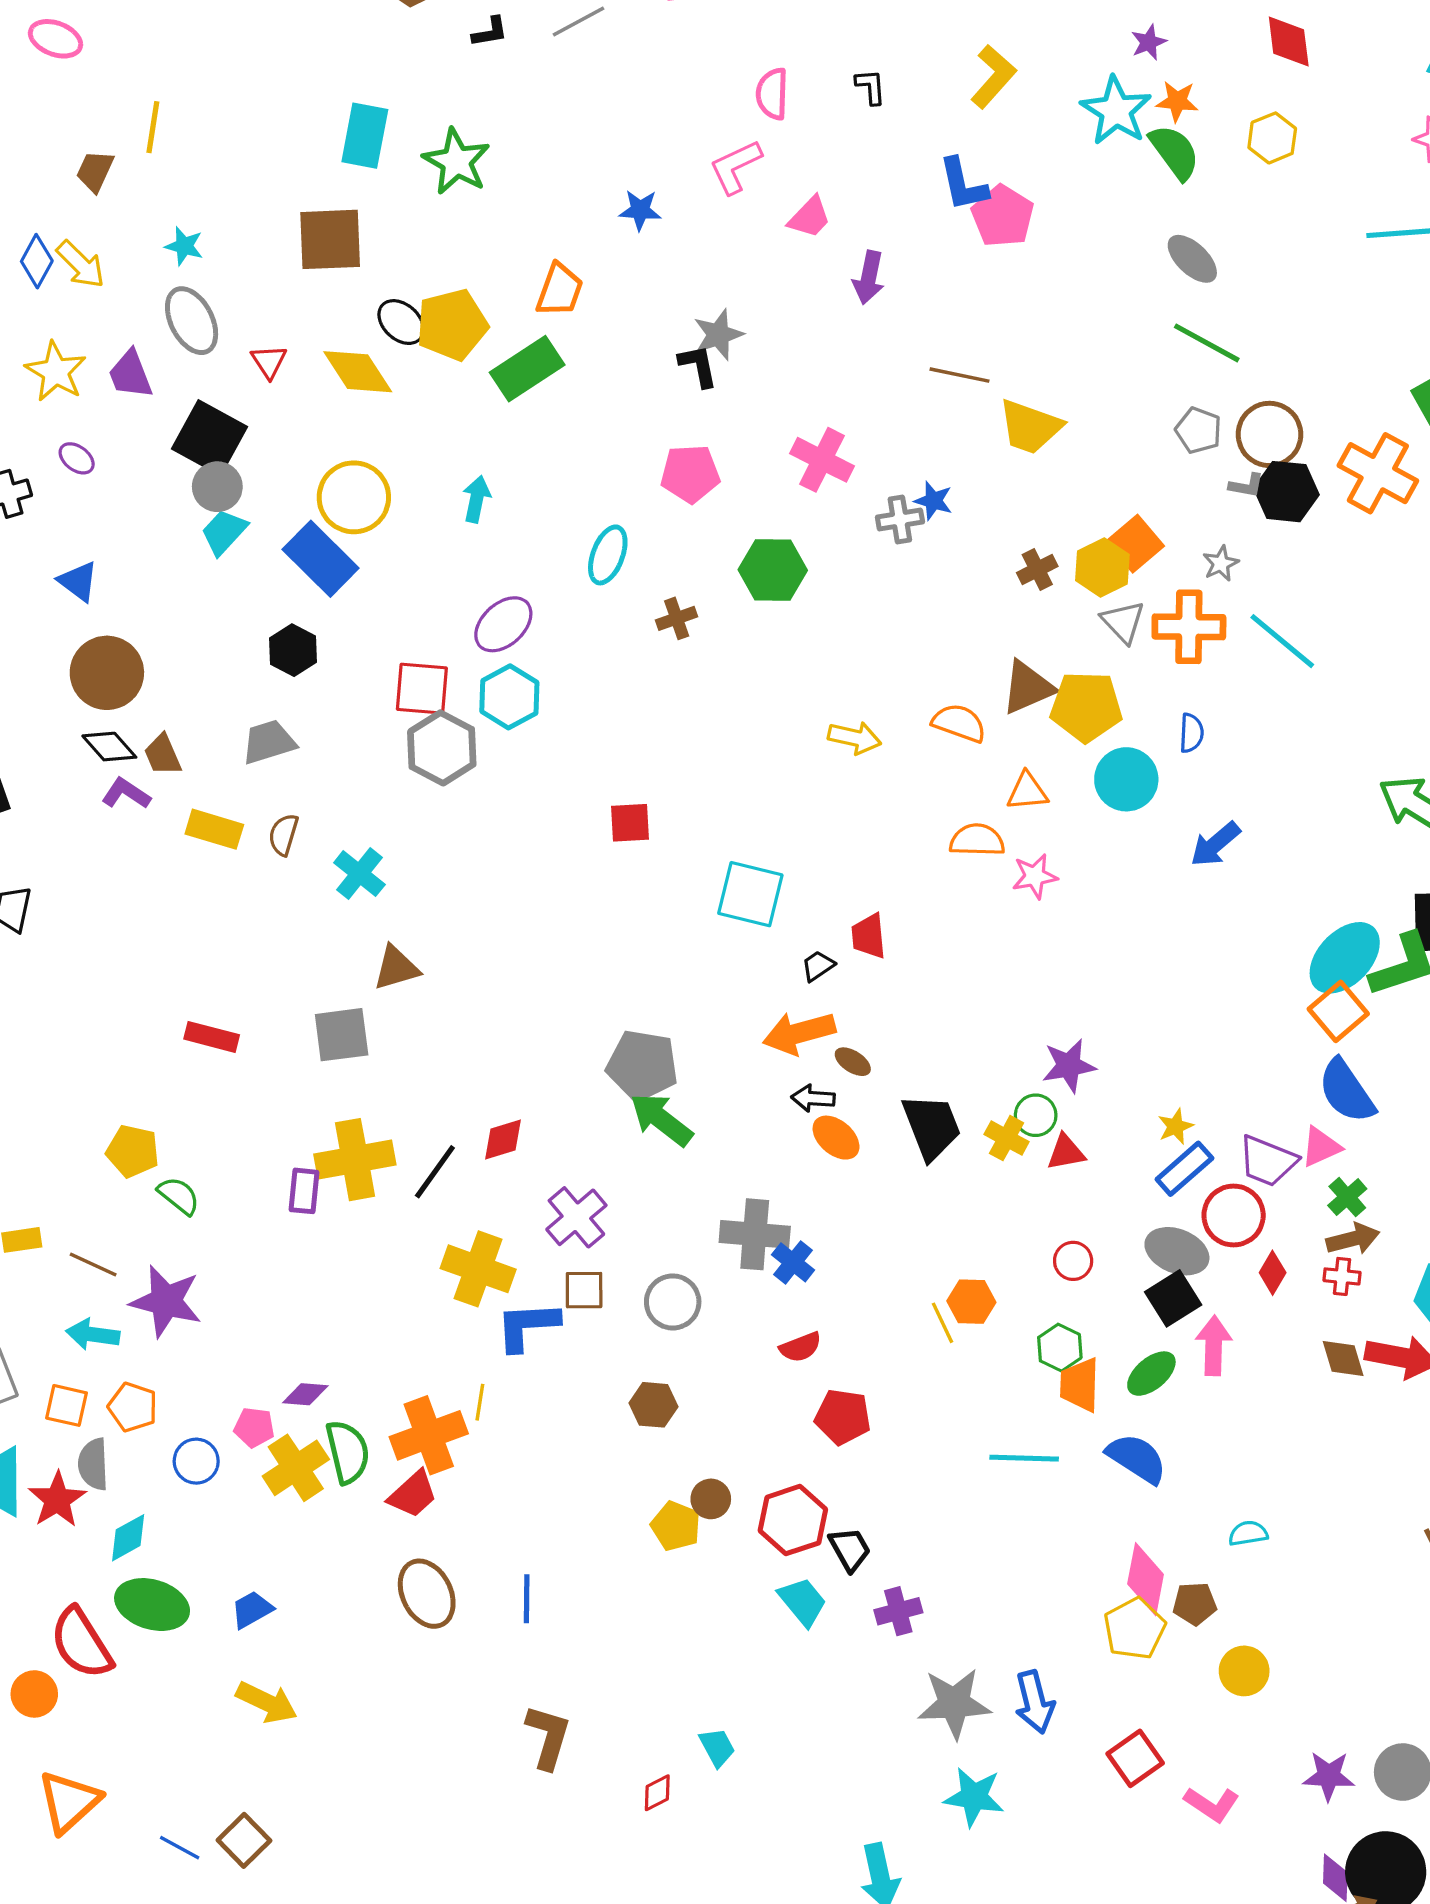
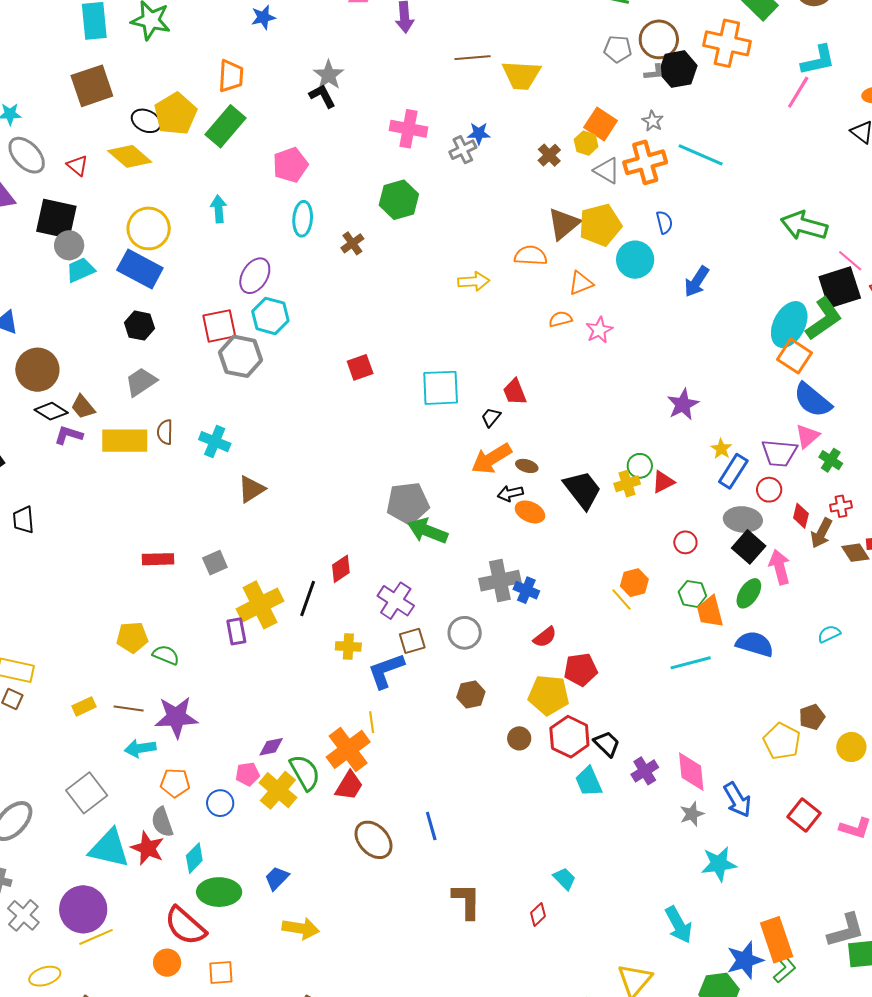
pink pentagon: (690, 474) -> (290, 165), moved
cyan trapezoid: (224, 532) -> (80, 270), turned 40
yellow hexagon: (1102, 568) -> (586, 143), size x0.7
yellow rectangle: (214, 829) -> (125, 441), size x1.4
orange semicircle: (977, 840) -> (560, 319), size x0.7
gray square: (342, 1035) -> (215, 563), moved, size x0.7
purple star: (1069, 1066) -> (683, 404), moved
yellow cross: (1007, 1138) -> (627, 484), turned -30
red circle: (1234, 1215) -> (769, 490), size x0.7
brown arrow: (1353, 1239) -> (821, 533), moved, turned 148
yellow cross: (478, 1269) -> (348, 646), size x0.6
orange square: (66, 1405) -> (221, 973), moved
yellow pentagon: (676, 1526) -> (549, 695), moved, size x1.4
cyan semicircle: (1248, 1533) -> (829, 634), moved
pink diamond: (1146, 1579) -> (691, 772), moved
cyan trapezoid: (803, 1602) -> (589, 782), turned -148
gray star: (954, 1703) -> (692, 814), size x0.6

